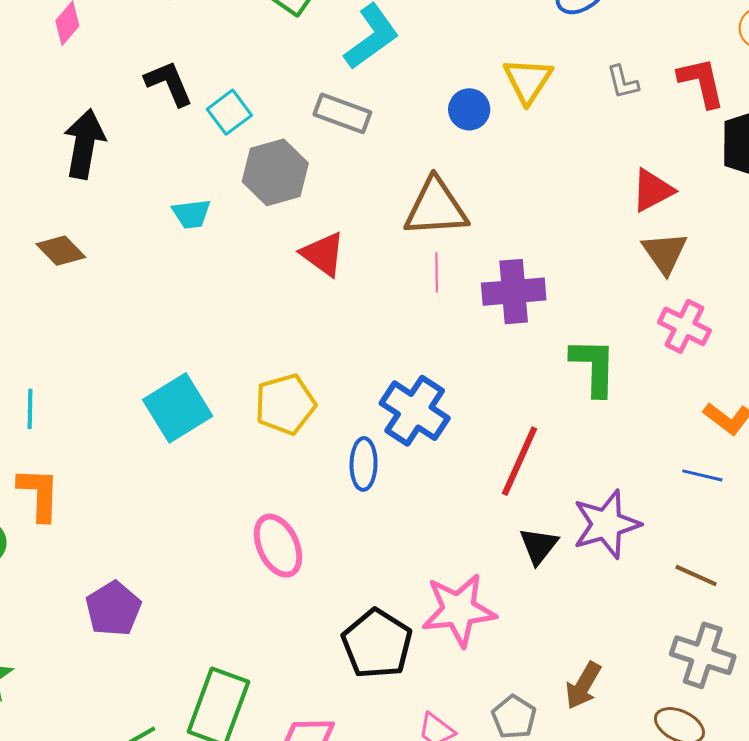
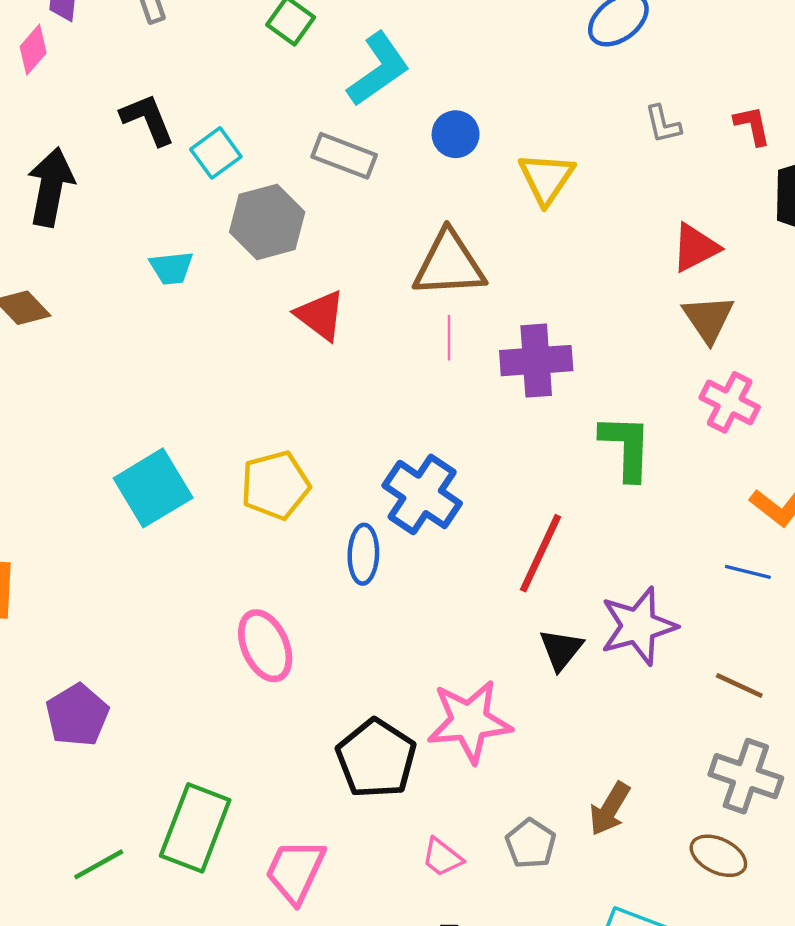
yellow triangle: (528, 80) -> (546, 178), moved
red L-shape: (701, 82) -> (752, 125), size x0.7
blue circle: (469, 109) -> (456, 134), moved

